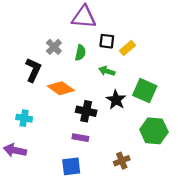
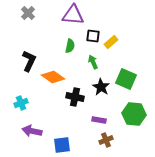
gray cross: (54, 47) -> (28, 13), moved
green arrow: (107, 71) -> (93, 62), turned 48
cyan cross: (24, 118) -> (21, 103), turned -32
purple rectangle: (80, 138) -> (99, 120), moved
purple arrow: (15, 150) -> (32, 131), moved

